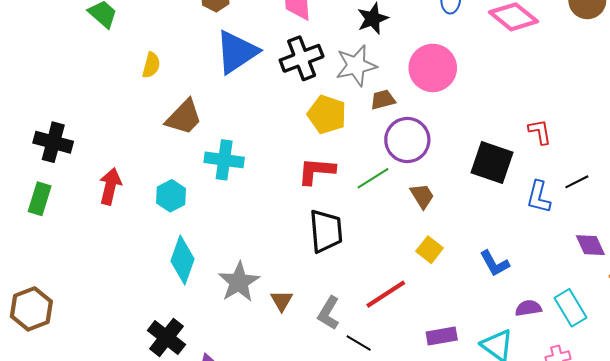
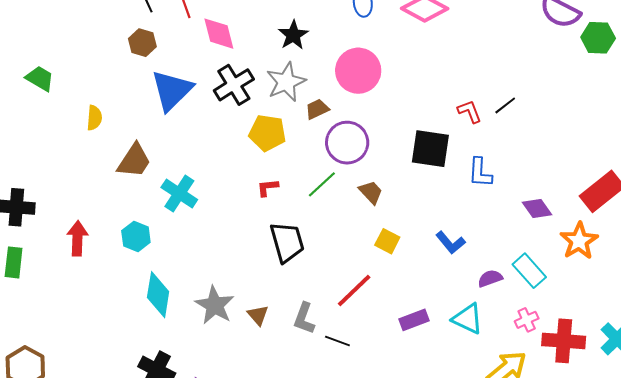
cyan cross: (224, 160) -> (179, 194), turned 36
red L-shape: (316, 171) -> (268, 188), size x0.6
black line: (577, 182) -> (505, 105), moved

